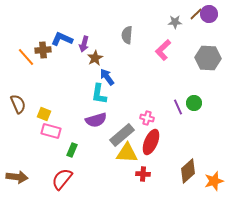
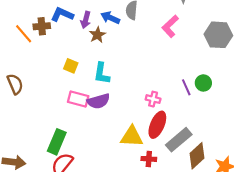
blue arrow: (107, 77) -> (110, 18), moved, turned -30
yellow square: (44, 114) -> (71, 66), moved
pink rectangle: (51, 131) -> (78, 99), moved
gray rectangle: (122, 135) -> (179, 140), moved
green rectangle: (72, 150) -> (57, 142), moved, size x1.6

